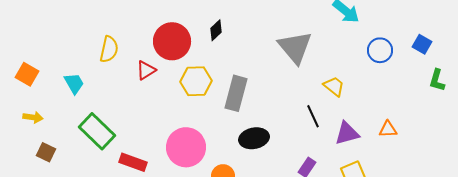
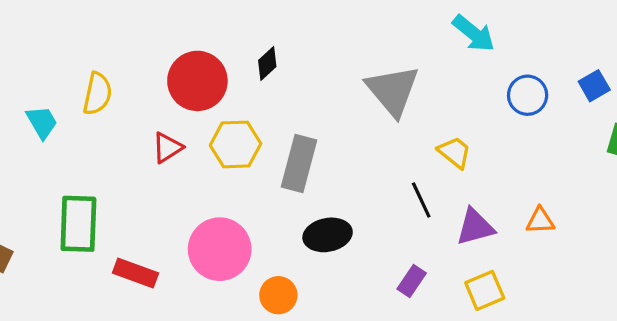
blue square: (422, 44) -> (594, 86), turned 30
red triangle: (146, 70) -> (167, 148), moved
cyan trapezoid: (74, 83) -> (42, 122), moved
green rectangle: (97, 131) -> (78, 224), turned 48

